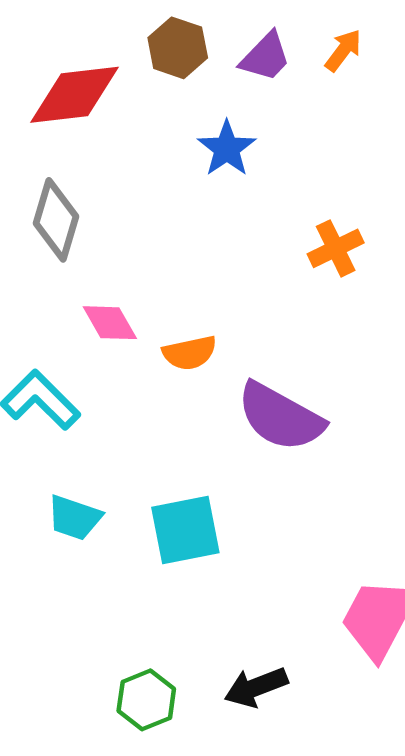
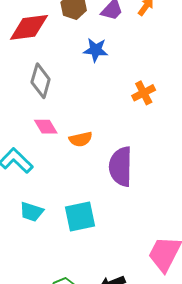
blue star: (227, 149) -> (96, 50), turned -30
gray diamond: (56, 220) -> (41, 81), moved
purple semicircle: (280, 417) -> (121, 167), turned 63

